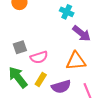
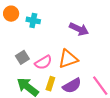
cyan cross: (67, 12) -> (33, 20), moved
orange triangle: (76, 61) -> (68, 59), moved

